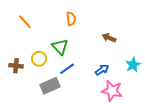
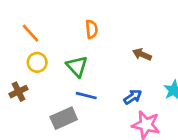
yellow circle: (39, 59) -> (37, 62), moved
brown cross: (16, 66) -> (19, 92), turned -32
blue line: (67, 69) -> (86, 96), turned 49

